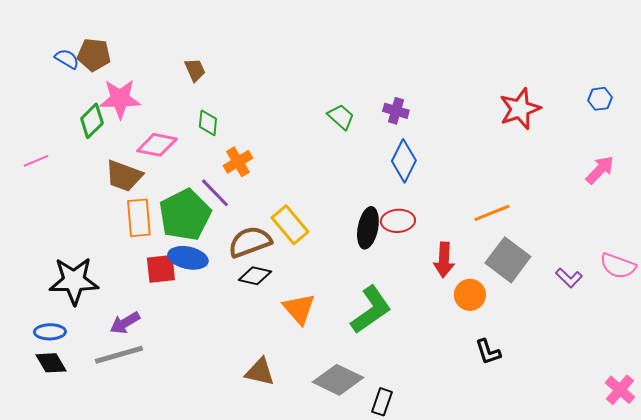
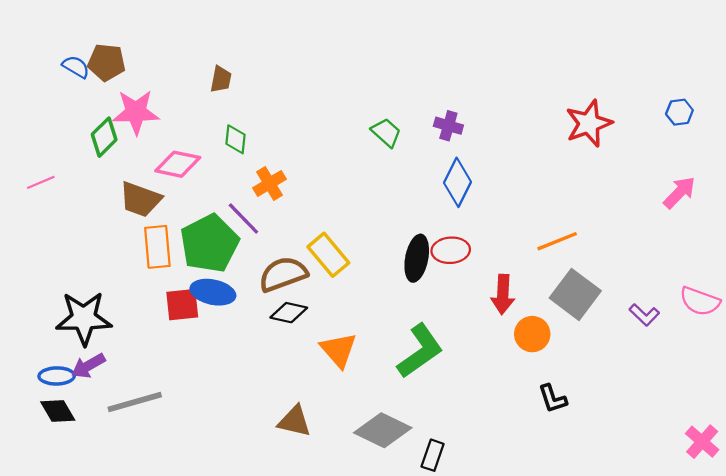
brown trapezoid: (195, 70) -> (221, 79), turned 35
purple arrow: (125, 323) -> (88, 366), moved

